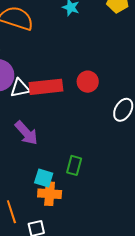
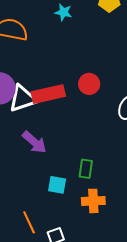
white triangle: (20, 88) -> (23, 99), size x1.4
orange cross: (50, 194) -> (93, 201), moved

